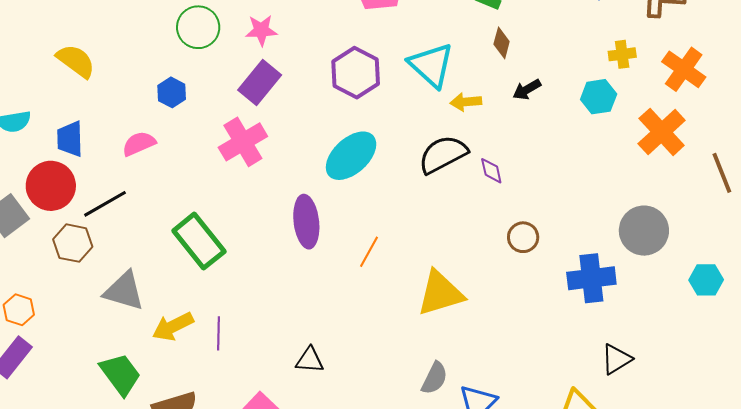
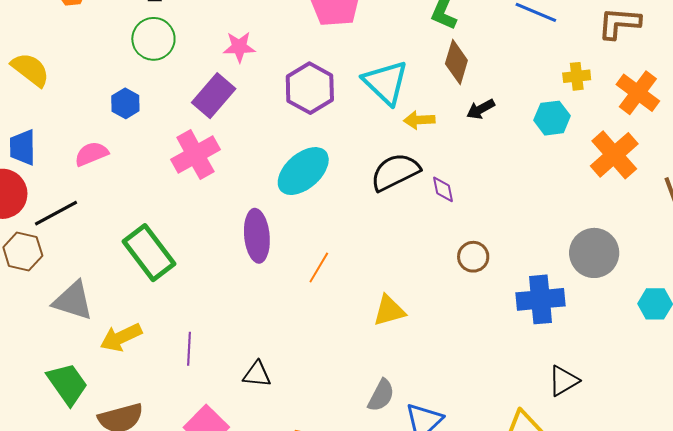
pink star: (261, 30) -> (239, 47), moved
brown diamond: (502, 43) -> (456, 62), size x1.4
yellow triangle: (440, 293) -> (389, 311), size x0.7
purple line: (218, 333) -> (189, 349), moved

